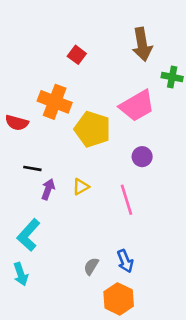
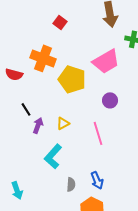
black line: (32, 168) -> (26, 109), turned 48
cyan L-shape: (29, 235) -> (53, 156), moved
gray semicircle: (91, 266) -> (71, 184), turned 152

